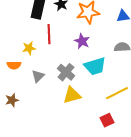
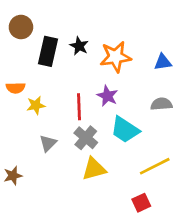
red line: (49, 34) -> (79, 107), moved
orange semicircle: (14, 65) -> (16, 88), moved
cyan trapezoid: (95, 66) -> (125, 130), turned 50

